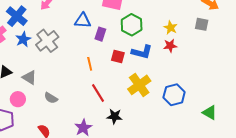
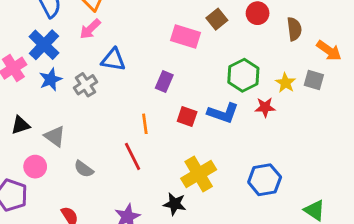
blue triangle: (83, 21) -> (113, 60), moved
green hexagon: (132, 25) -> (243, 75), moved
yellow star: (171, 28) -> (285, 83), moved
gray cross: (47, 41) -> (85, 85), size x0.7
yellow cross: (139, 85) -> (199, 174), moved
red line: (98, 93) -> (132, 156), moved

